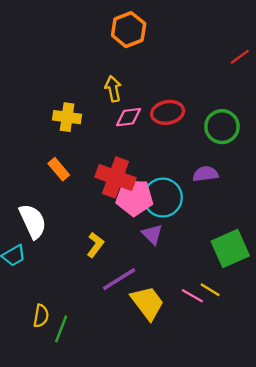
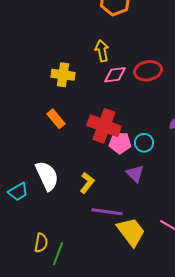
pink pentagon: (134, 198) -> (120, 143), size x0.7
cyan circle: (163, 198) -> (144, 143), size x0.6
white semicircle: (33, 221) -> (47, 176), moved
purple line: (119, 279) -> (107, 212), turned 40

